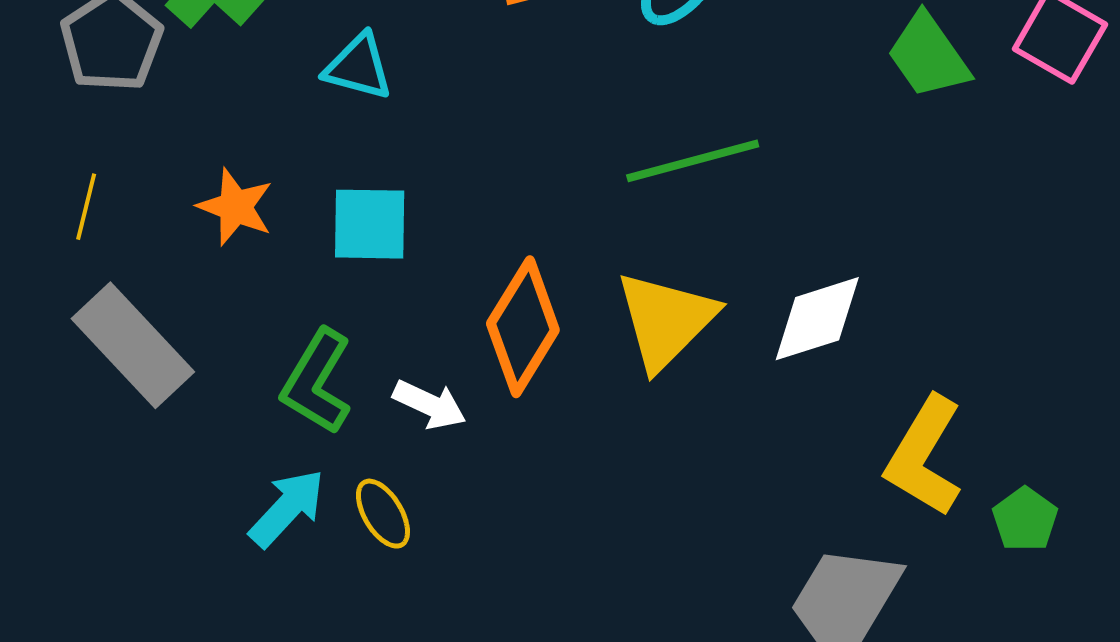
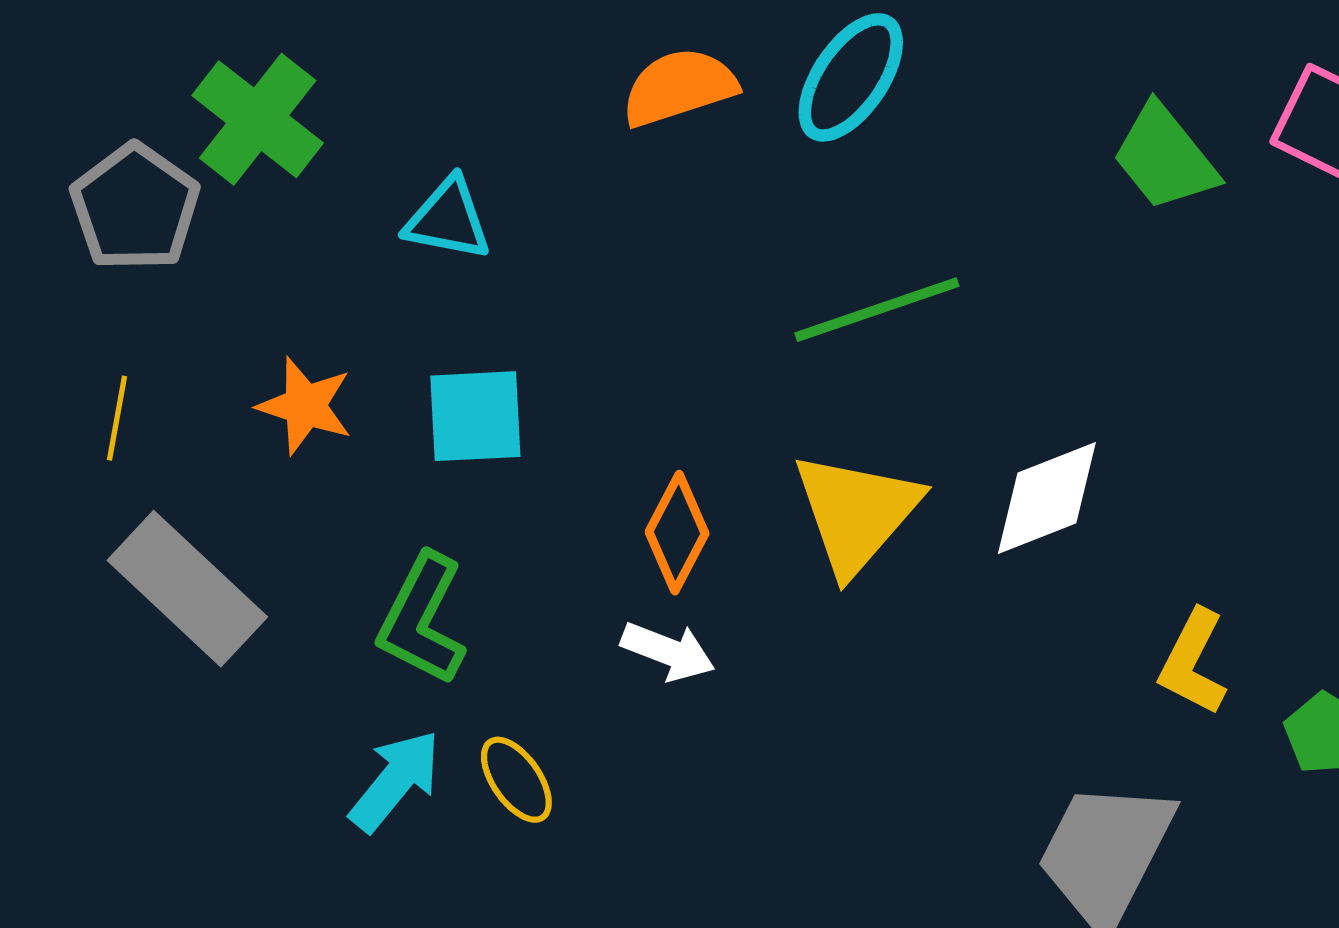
orange diamond: (523, 327) -> (677, 533), size x0.7
white arrow: (429, 405) -> (668, 651), moved
yellow L-shape: (924, 456) -> (1193, 662), size x0.7

